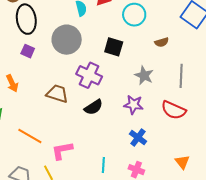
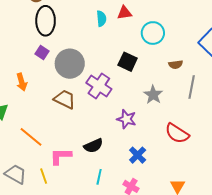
gray circle: (67, 40) -> (70, 64), moved
gray line: (181, 76) -> (192, 87), moved
purple star: (133, 105) -> (126, 119), moved
black semicircle: (94, 107) -> (93, 146), moved

